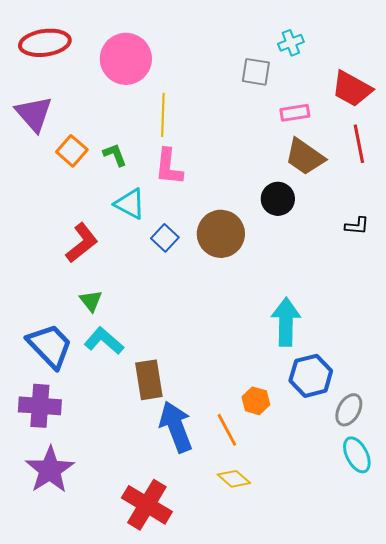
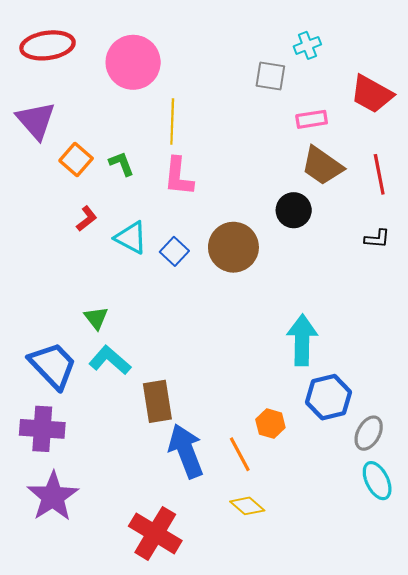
red line: (359, 144) -> (379, 174), moved
cyan triangle: (130, 204) -> (131, 238), moved
red L-shape: (82, 243) -> (87, 219), moved, size x0.6

